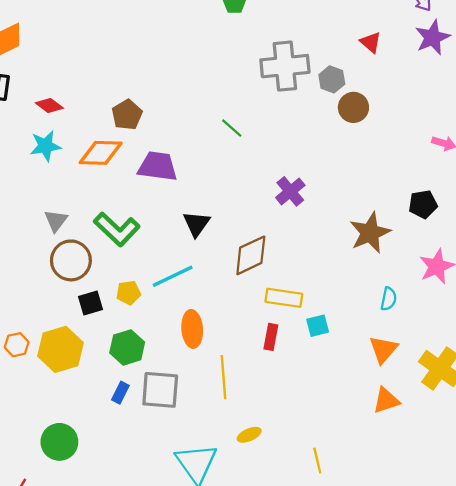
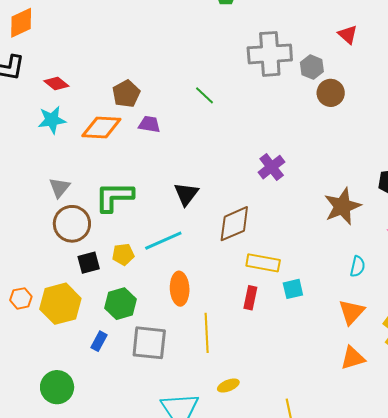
green line: (232, 128) -> (205, 95), moved
purple trapezoid: (158, 166) -> (149, 124), moved, size x0.6
green L-shape: (117, 229) -> (114, 197), turned 135
blue rectangle: (120, 393) -> (99, 341), moved

